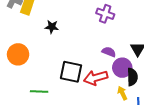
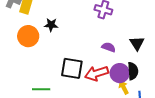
orange circle: (18, 54) -> (28, 36), moved
purple circle: (122, 68) -> (120, 73), moved

